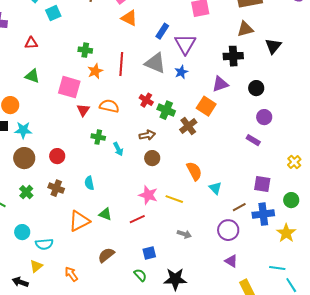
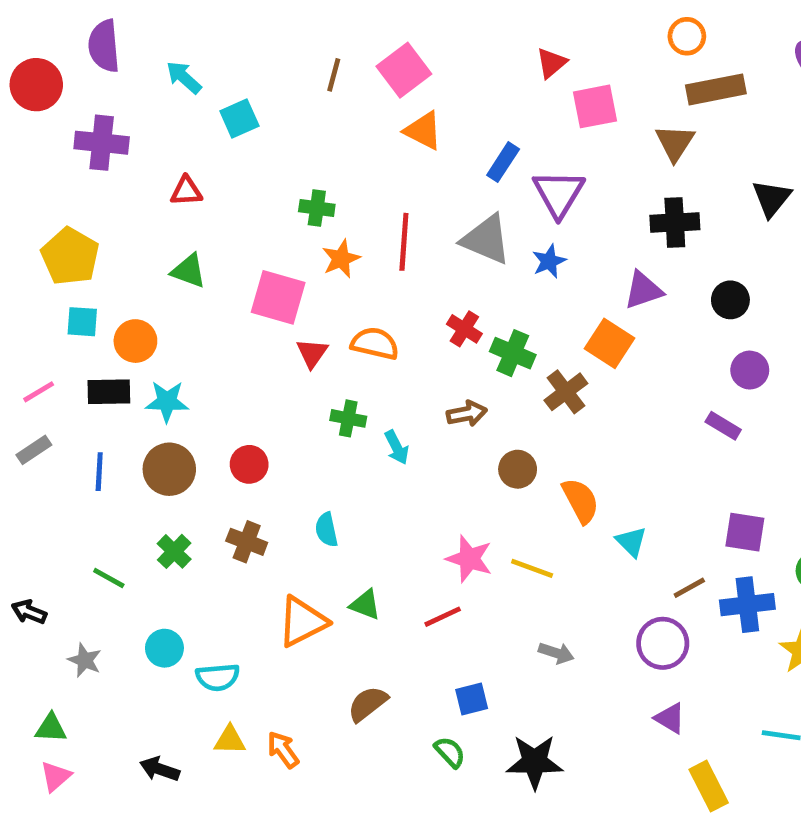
brown triangle: (245, 29) -> (675, 143), moved, turned -42
brown circle: (152, 158) -> (518, 469), moved
yellow triangle: (36, 266) -> (230, 740), moved, turned 40

